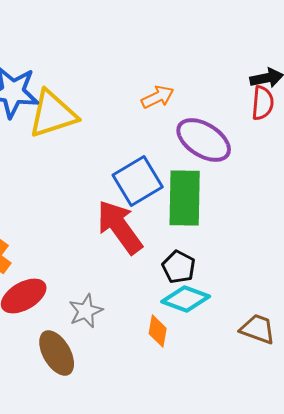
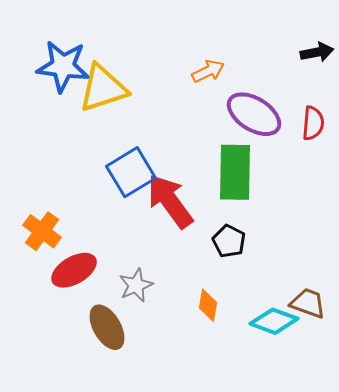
red semicircle: (263, 103) -> (313, 123), moved
blue square: (138, 181) -> (131, 172), moved
cyan diamond: (186, 299) -> (274, 321), moved

